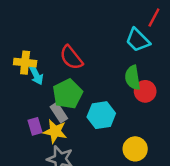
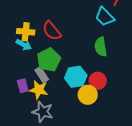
yellow cross: (25, 63) -> (26, 32), moved
cyan arrow: (36, 75) -> (24, 45), turned -35
red circle: (145, 91) -> (98, 81), moved
yellow circle: (135, 149) -> (88, 95), moved

